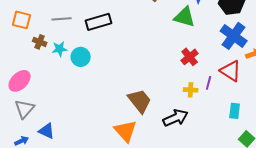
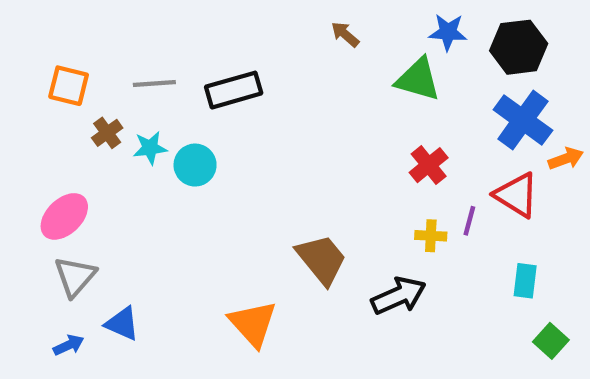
brown cross: (40, 42) -> (107, 133), turned 32
orange triangle: (126, 131) -> (253, 324), moved

